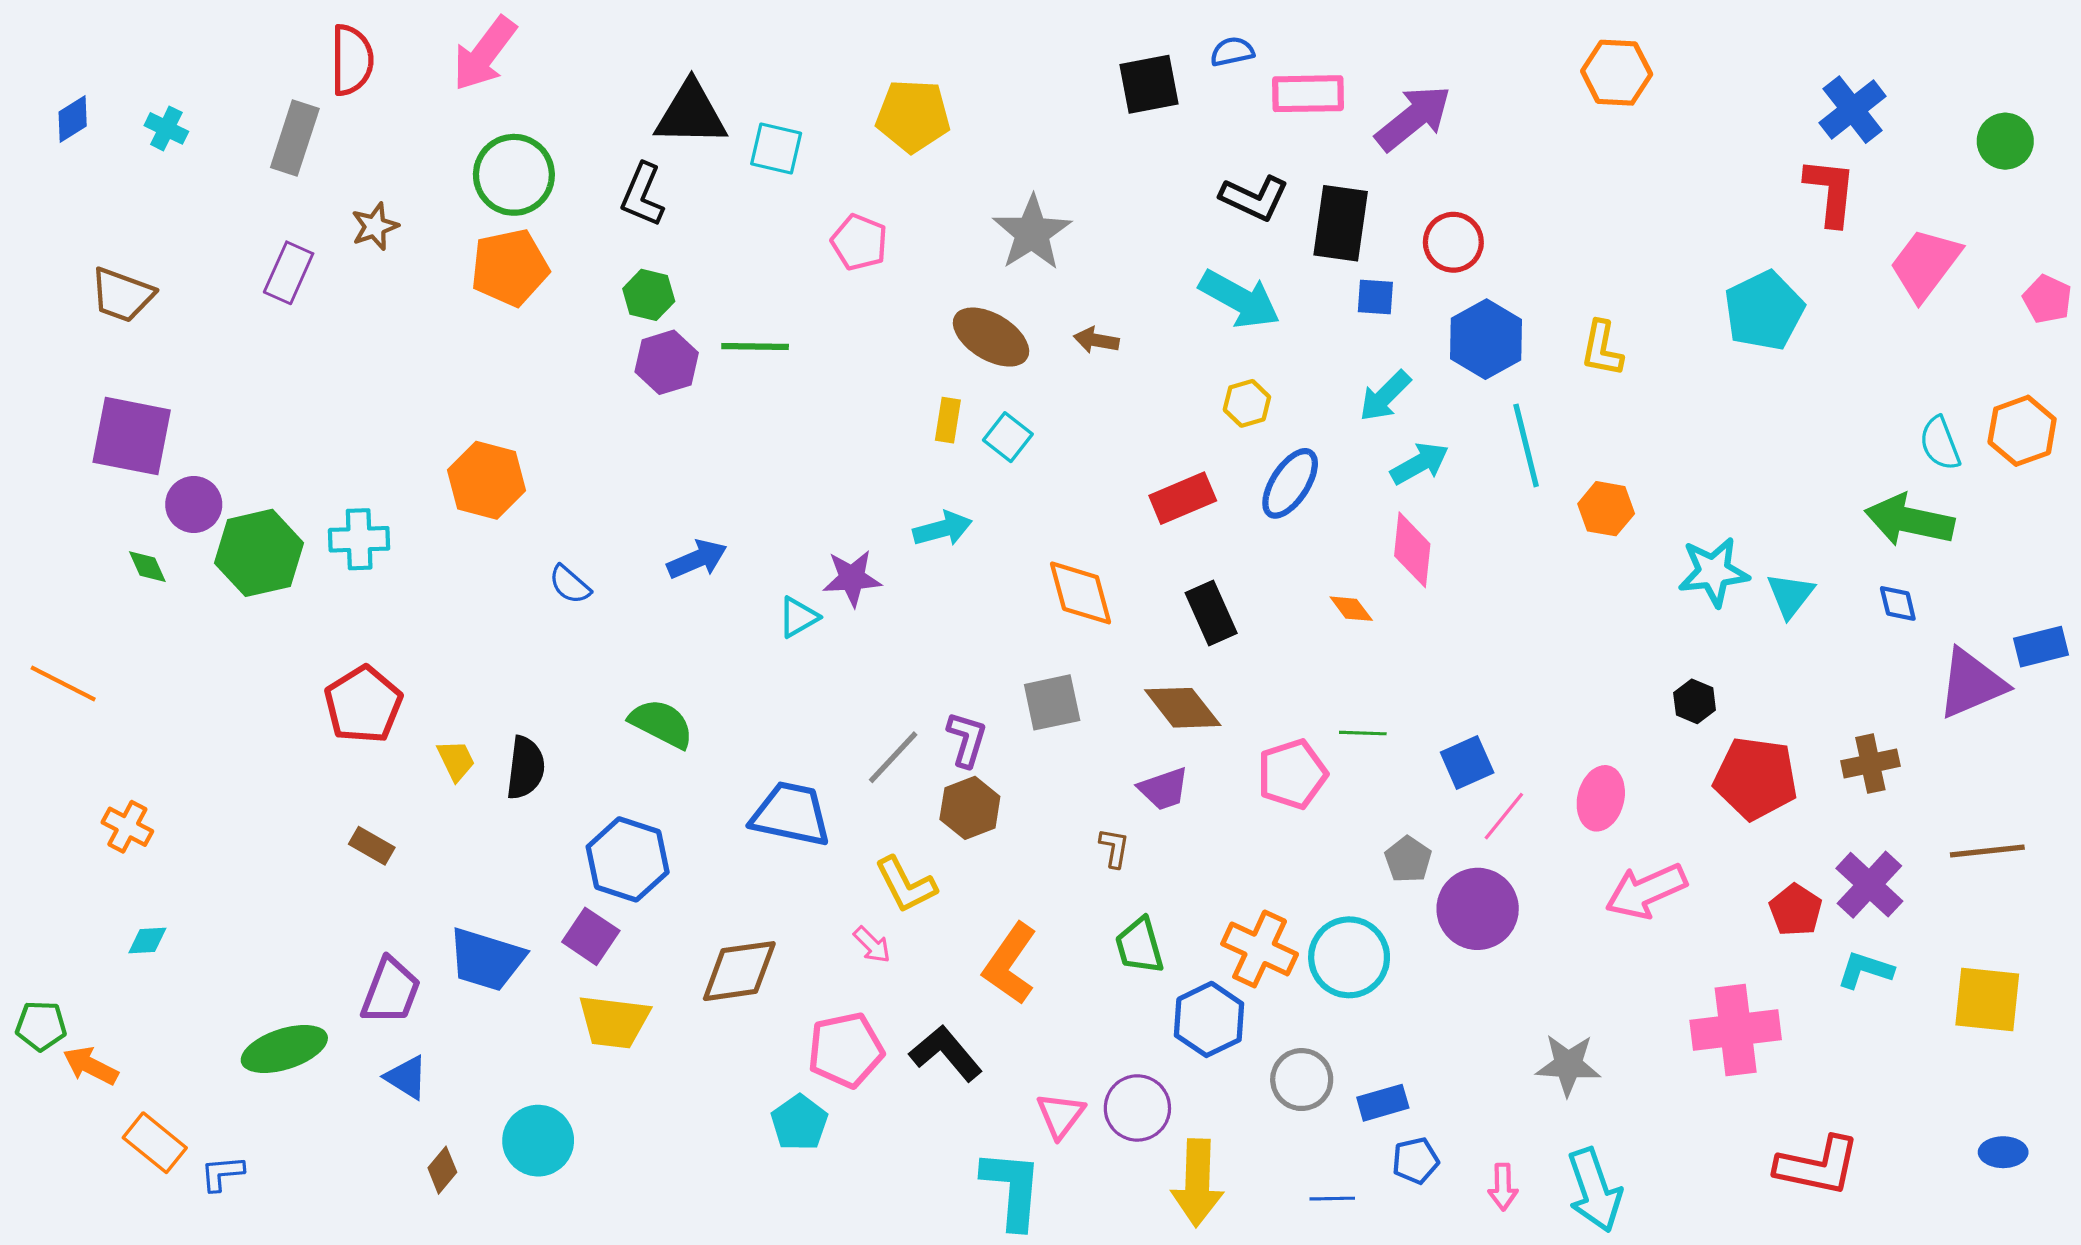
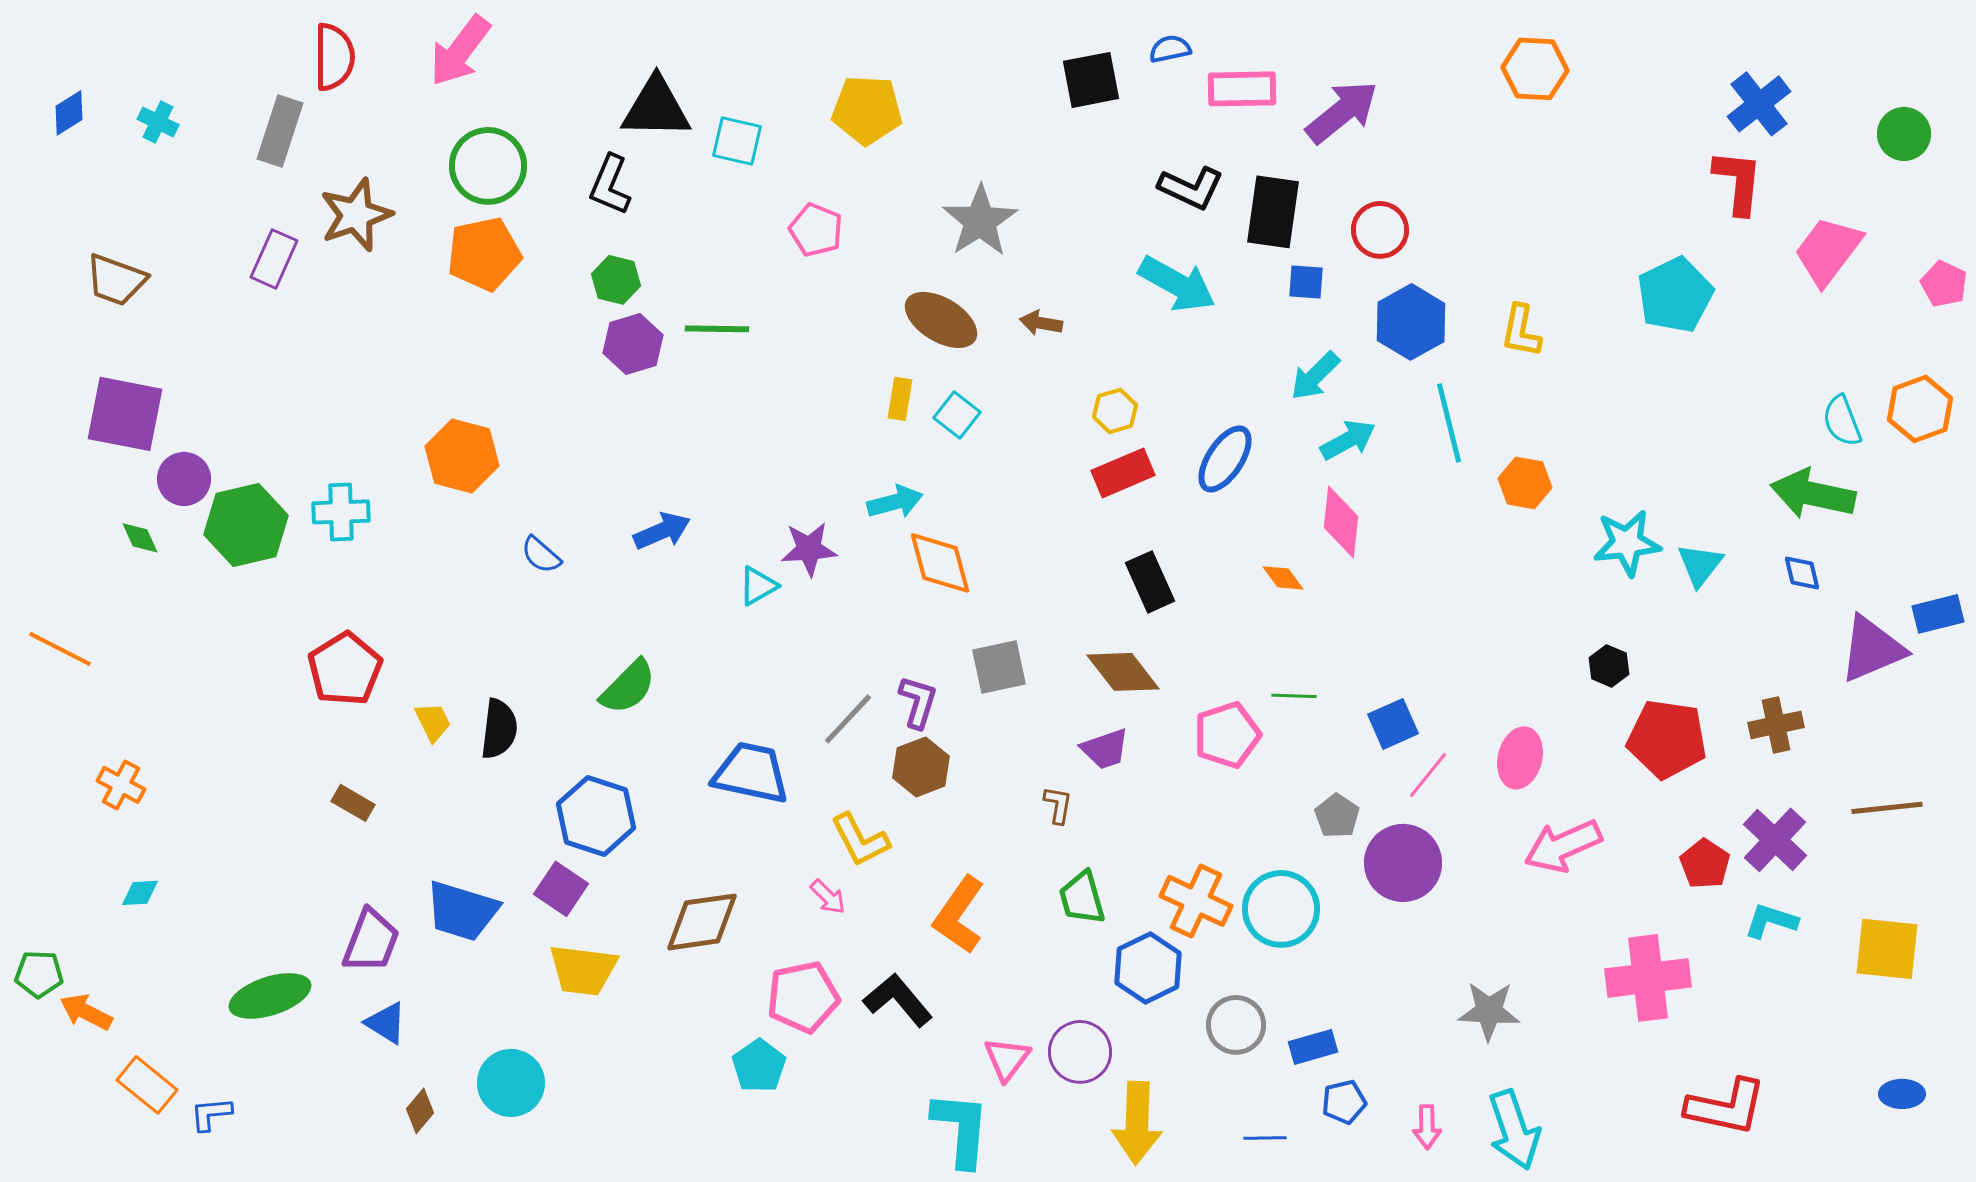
brown star: (375, 226) -> (356, 215), size x1.6
yellow hexagon: (1247, 403) -> (1115, 411), moved
orange diamond: (1081, 593) -> (940, 563), moved
green semicircle: (661, 724) -> (628, 687), turned 108

